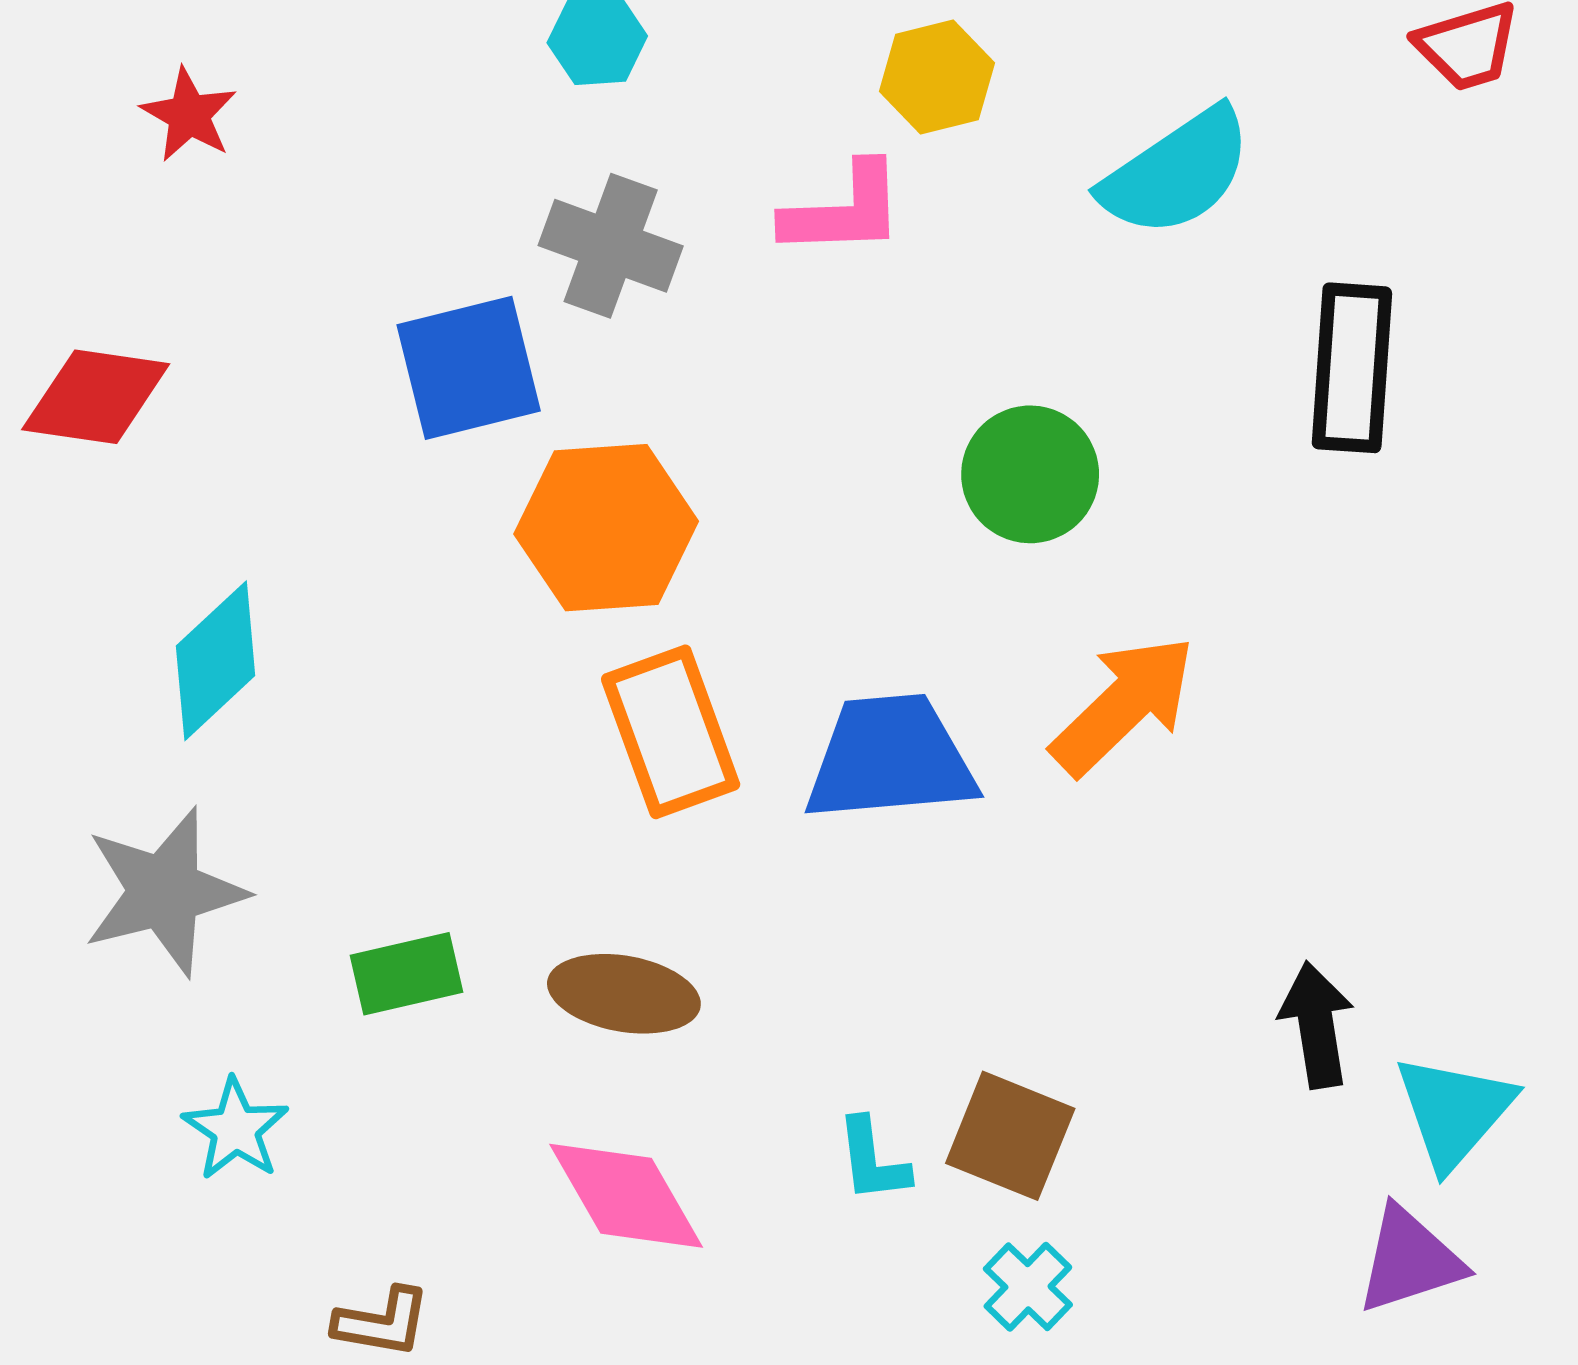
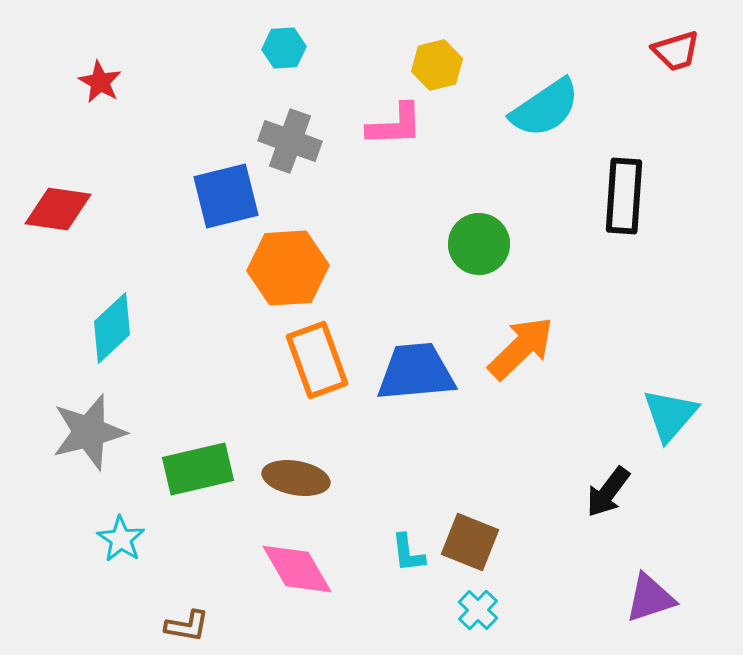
green rectangle: (406, 974) -> (198, 469), size x1.4
black arrow: (1316, 1025) -> (608, 492), turned -134
cyan triangle: (1454, 1111) -> (670, 415), moved

